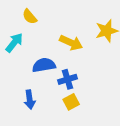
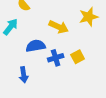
yellow square: (71, 102) -> (78, 57), moved

